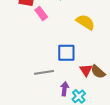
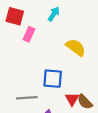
pink rectangle: (41, 14) -> (29, 34), turned 56

